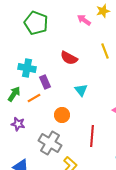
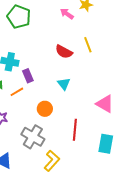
red semicircle: (69, 58) -> (64, 52), moved

